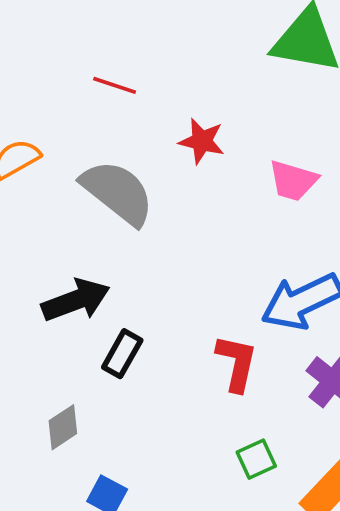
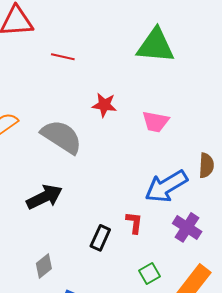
red line: (115, 85) -> (63, 57), moved
black rectangle: (122, 354) -> (100, 238), moved
red L-shape: (237, 363) -> (134, 223), size x0.7

